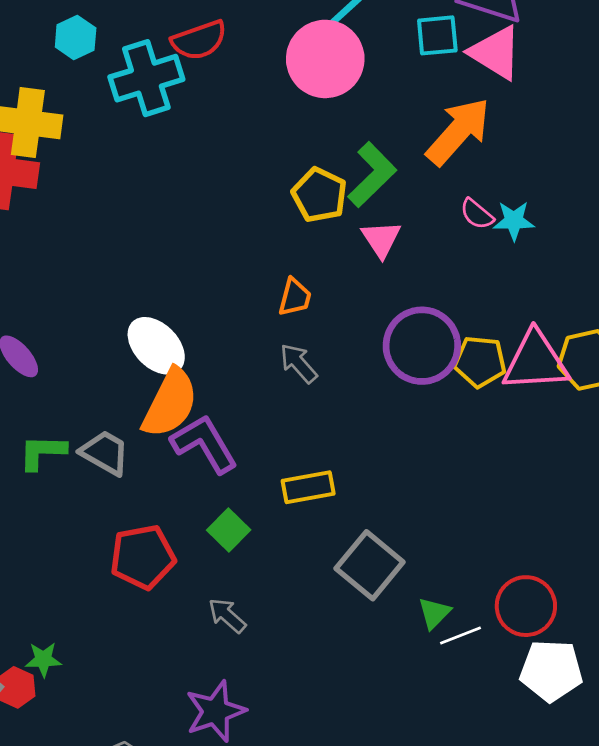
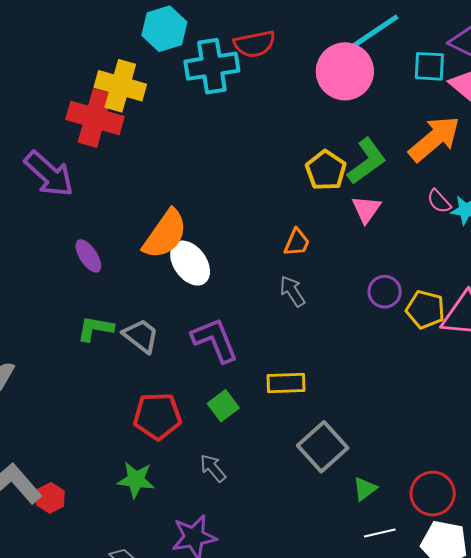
cyan hexagon: (76, 38) -> (164, 29), size x1.4
purple circle: (422, 346) -> (385, 292), size x0.6
orange semicircle: (170, 403) -> (165, 234), moved
white line: (460, 635) -> (380, 533), moved
green star: (43, 659) -> (136, 480), moved, size x1.4

